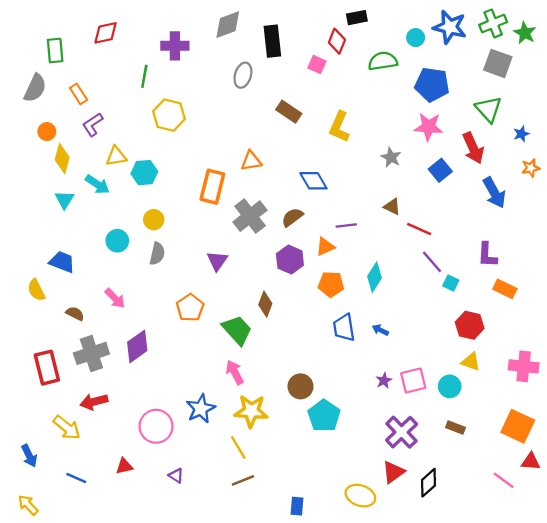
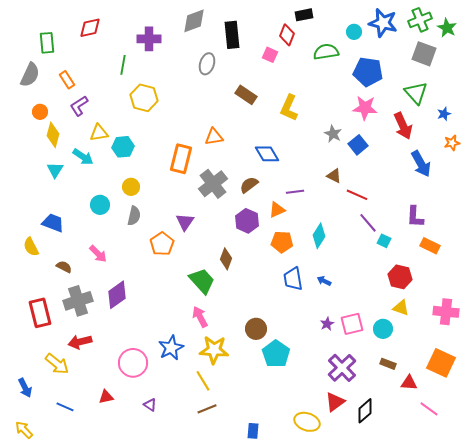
blue square: (440, 170) -> (358, 145), moved
orange pentagon: (190, 308) -> (162, 244), moved
red triangle: (531, 462) -> (409, 383), moved

